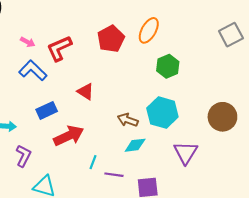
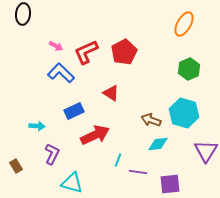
orange ellipse: (149, 30) -> (184, 24), moved
red pentagon: (111, 39) -> (124, 52), moved

